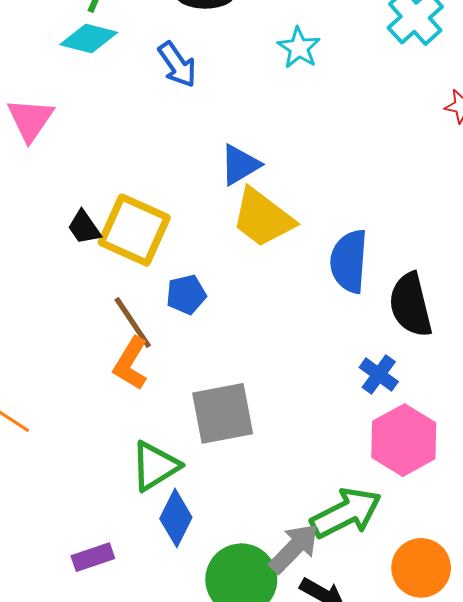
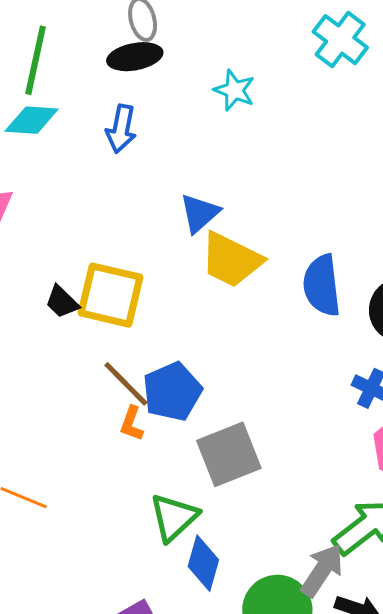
blue arrow: (177, 65) -> (121, 129), turned 57
blue pentagon: (186, 295) -> (172, 392), moved, size x1.5
orange L-shape: (131, 363) -> (132, 424), size x0.7

